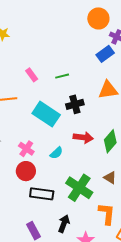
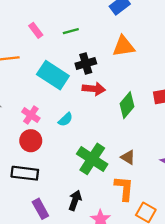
red arrow: (83, 137) -> (94, 89), moved
brown triangle: (110, 178) -> (128, 157), moved
black rectangle: (42, 194) -> (25, 173), moved

